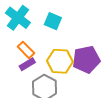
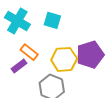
purple rectangle: (27, 64) -> (19, 66), moved

